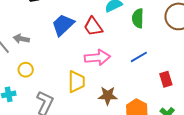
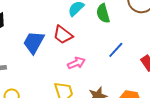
pink arrow: (97, 58) -> (76, 63), size x0.7

